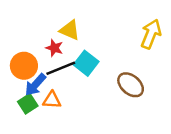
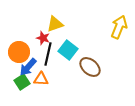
yellow triangle: (70, 30) -> (55, 24), turned -42
black line: (61, 68) -> (48, 54), turned -55
brown ellipse: (131, 85) -> (90, 67), moved

